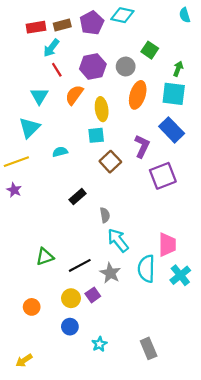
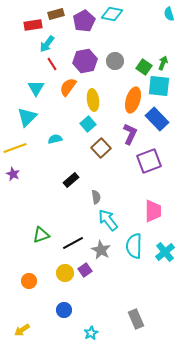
brown rectangle: (62, 25) -> (56, 14), moved
green square: (150, 50) -> (144, 67), moved
orange ellipse: (138, 95) -> (133, 100), moved
cyan square: (96, 135) -> (88, 124), turned -35
pink trapezoid: (167, 245) -> (153, 211), moved
blue circle: (70, 327) -> (64, 310), moved
cyan star: (99, 344) -> (91, 333), moved

